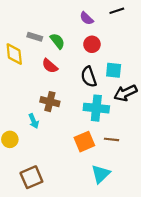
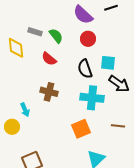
purple semicircle: (87, 18) -> (83, 15), size x1.5
black arrow: (125, 93) -> (119, 84), turned -120
cyan arrow: (34, 121) -> (25, 110), moved
brown line: (111, 139) -> (118, 126), moved

